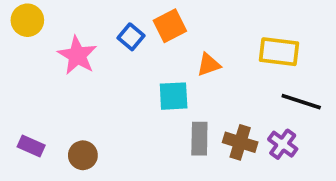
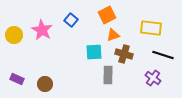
yellow circle: (27, 20) -> (14, 35), moved
orange square: (170, 26) -> (107, 15), moved
brown cross: (240, 142) -> (124, 54), moved

